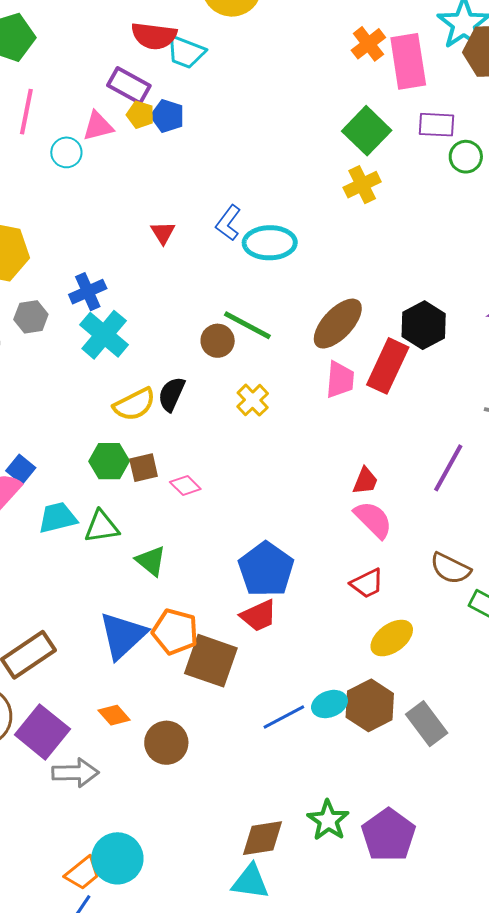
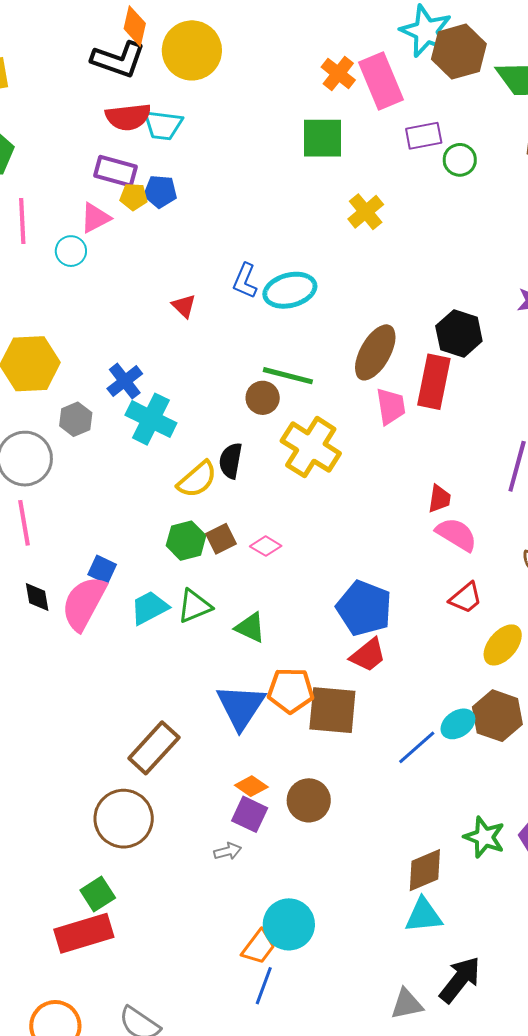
green square: (367, 131) -> (323, 138), moved, turned -30
yellow cross: (253, 400) -> (311, 447), size x1.8
purple square: (42, 732) -> (250, 814), moved, size x0.7
gray arrow: (75, 773) -> (228, 851), size x0.6

